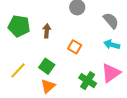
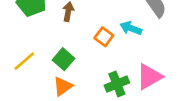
cyan arrow: (112, 45) -> (131, 28), moved
green cross: (88, 81) -> (117, 84), turned 30

